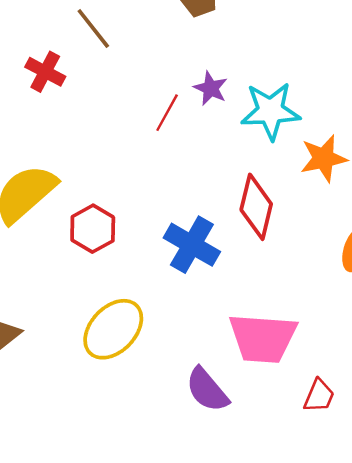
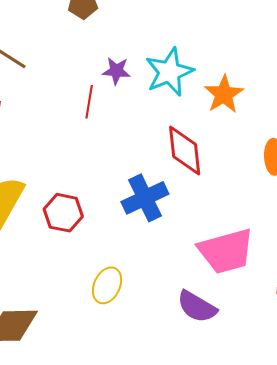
blue cross: (192, 245) -> (145, 198), turned -36
yellow ellipse: (113, 329) -> (107, 285), size x0.7

